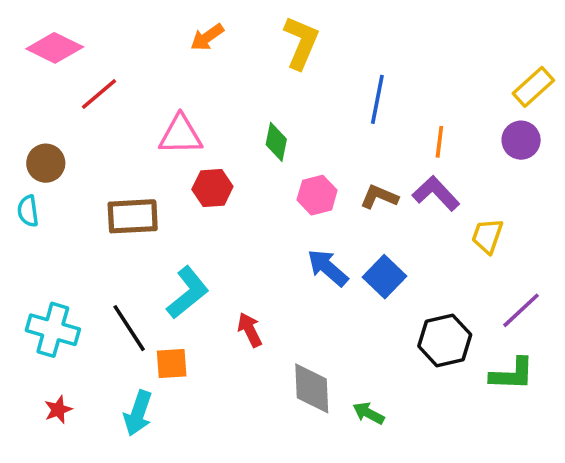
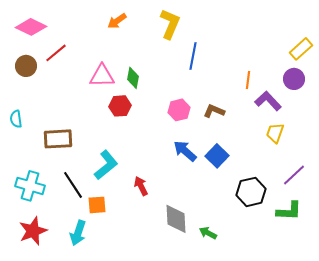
blue line: (377, 99) -> (193, 56), moved
green diamond: (276, 142) -> (133, 78), moved
brown circle: (46, 163) -> (26, 66), moved
purple L-shape: (436, 193) -> (268, 101), moved
brown rectangle: (133, 216) -> (58, 139), moved
red star: (58, 410) -> (33, 231), size x1.8

